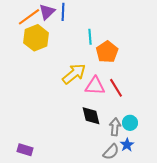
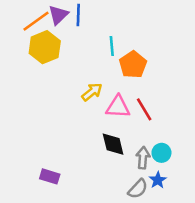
yellow arrow: (74, 74) -> (92, 92), size x0.7
purple rectangle: (25, 150) -> (50, 176), moved

